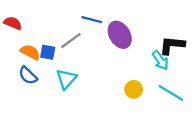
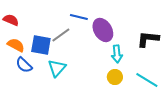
orange semicircle: (30, 52) -> (16, 45), moved
blue square: (48, 52) -> (41, 45), size x1.5
cyan arrow: (160, 60) -> (117, 54), moved, turned 30

